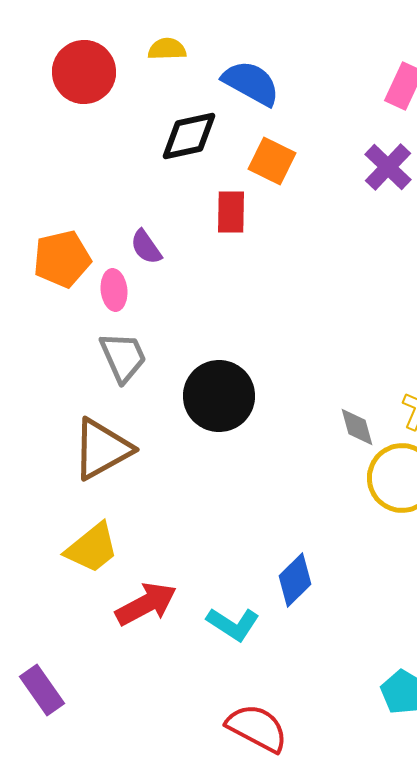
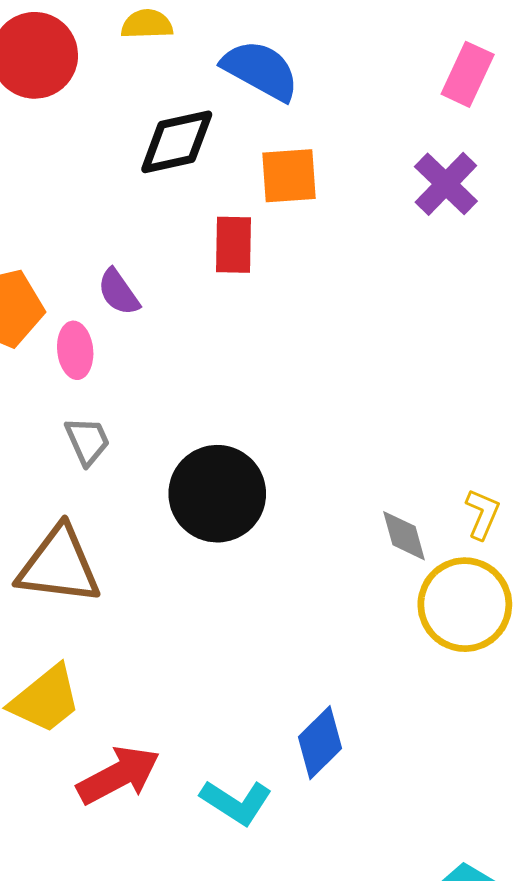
orange square: (272, 161) -> (289, 176), turned -30
gray trapezoid: (123, 357) -> (87, 441), size x0.7
brown triangle: (102, 449) -> (59, 565), turned 36

